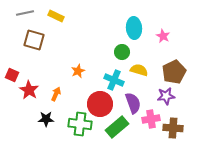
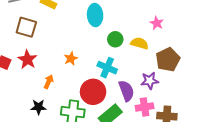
cyan ellipse: (134, 28) -> (95, 15), moved
yellow semicircle: (139, 70) -> (140, 43), moved
red star: (29, 90) -> (27, 60), moved
purple star: (166, 96) -> (150, 81), moved

